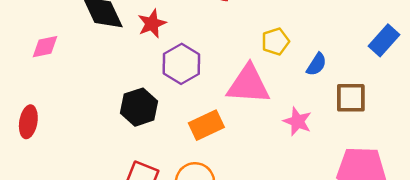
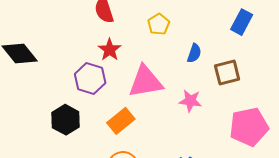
red star: (152, 24) -> (110, 50), moved
yellow pentagon: (275, 41) -> (159, 24), moved

